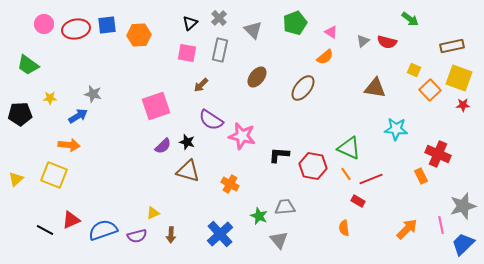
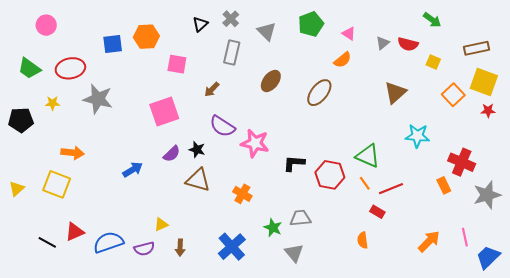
blue square: (107, 25) -> (113, 44), moved
red ellipse: (76, 29) -> (70, 68), moved
pink square: (187, 53) -> (177, 64), moved
yellow square: (414, 70) -> (433, 62), moved
brown triangle: (375, 88) -> (395, 93), turned -50
gray star: (93, 94) -> (98, 99), size x1.6
blue arrow: (78, 116) -> (133, 170), moved
gray star: (463, 206) -> (487, 195), moved

